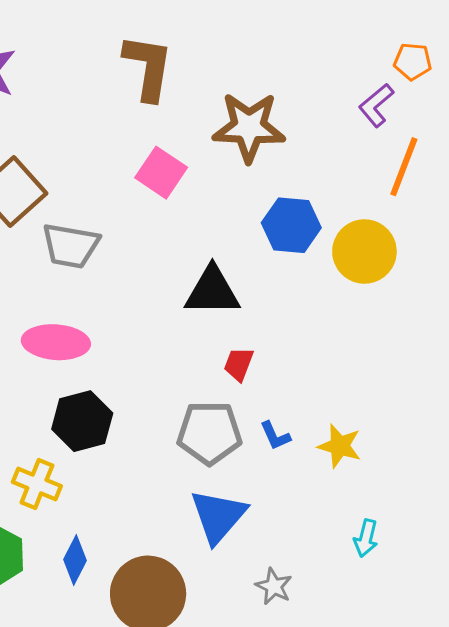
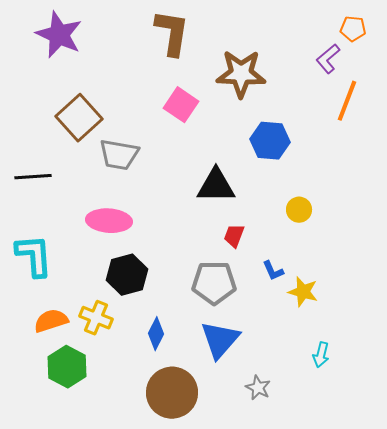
yellow circle: (364, 252) -> (299, 210), moved, size x0.6
blue L-shape: (275, 436) -> (273, 271), moved
blue diamond: (75, 560) -> (156, 334), moved

